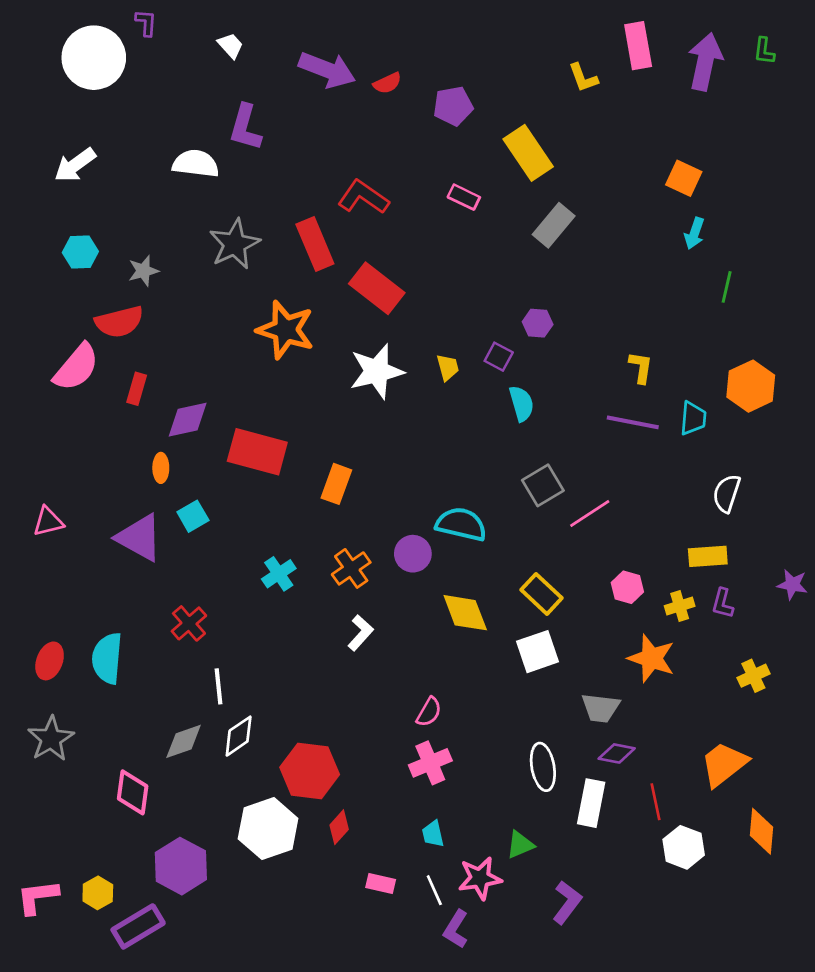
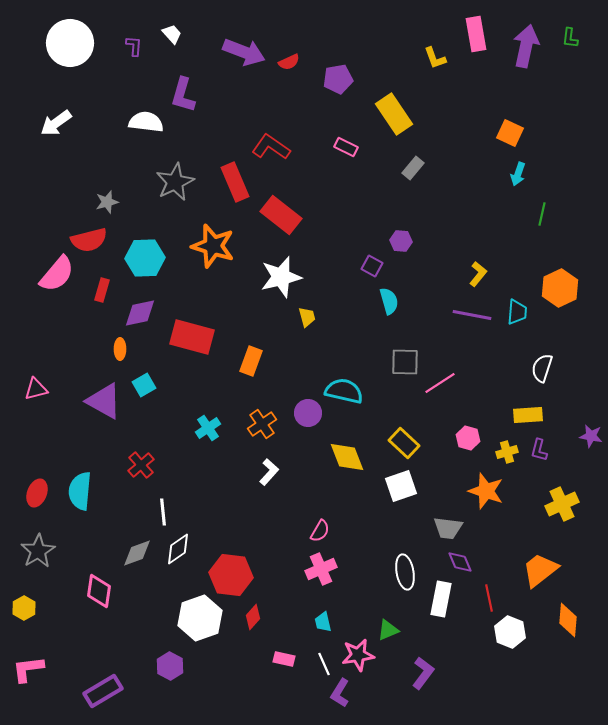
purple L-shape: (146, 23) -> (134, 46), moved
gray rectangle: (554, 225) -> (413, 168), size x0.7
cyan hexagon: (80, 252) -> (145, 258), moved, size x1.5
yellow trapezoid: (448, 367) -> (307, 317), moved
yellow L-shape: (641, 367) -> (478, 274), turned 30
gray square: (543, 485) -> (405, 362), turned 32
yellow cross: (753, 676) -> (562, 504), size x1.4
purple diamond: (617, 753) -> (460, 562), turned 56
purple hexagon: (181, 866) -> (170, 666), moved, size x0.7
yellow hexagon: (98, 893) -> (24, 608), moved

